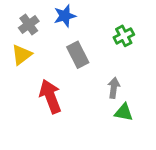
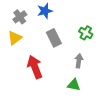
green cross: (124, 36) -> (86, 33), moved, turned -32
green triangle: (124, 112) -> (74, 85), moved

